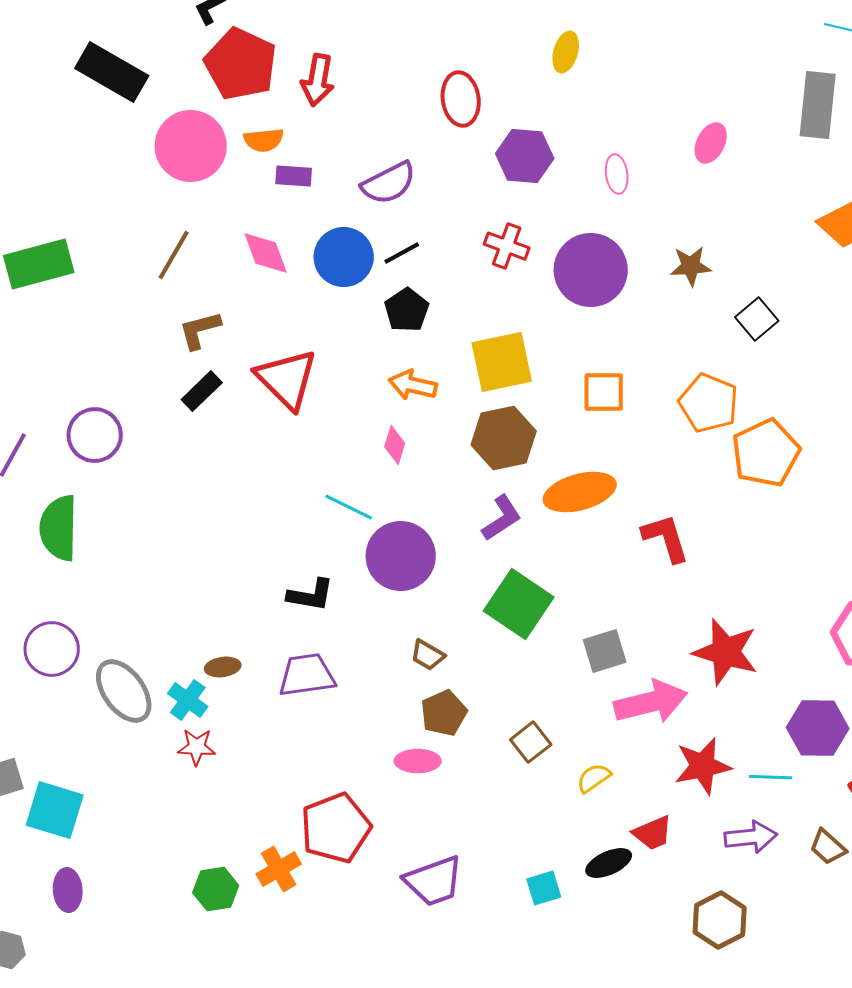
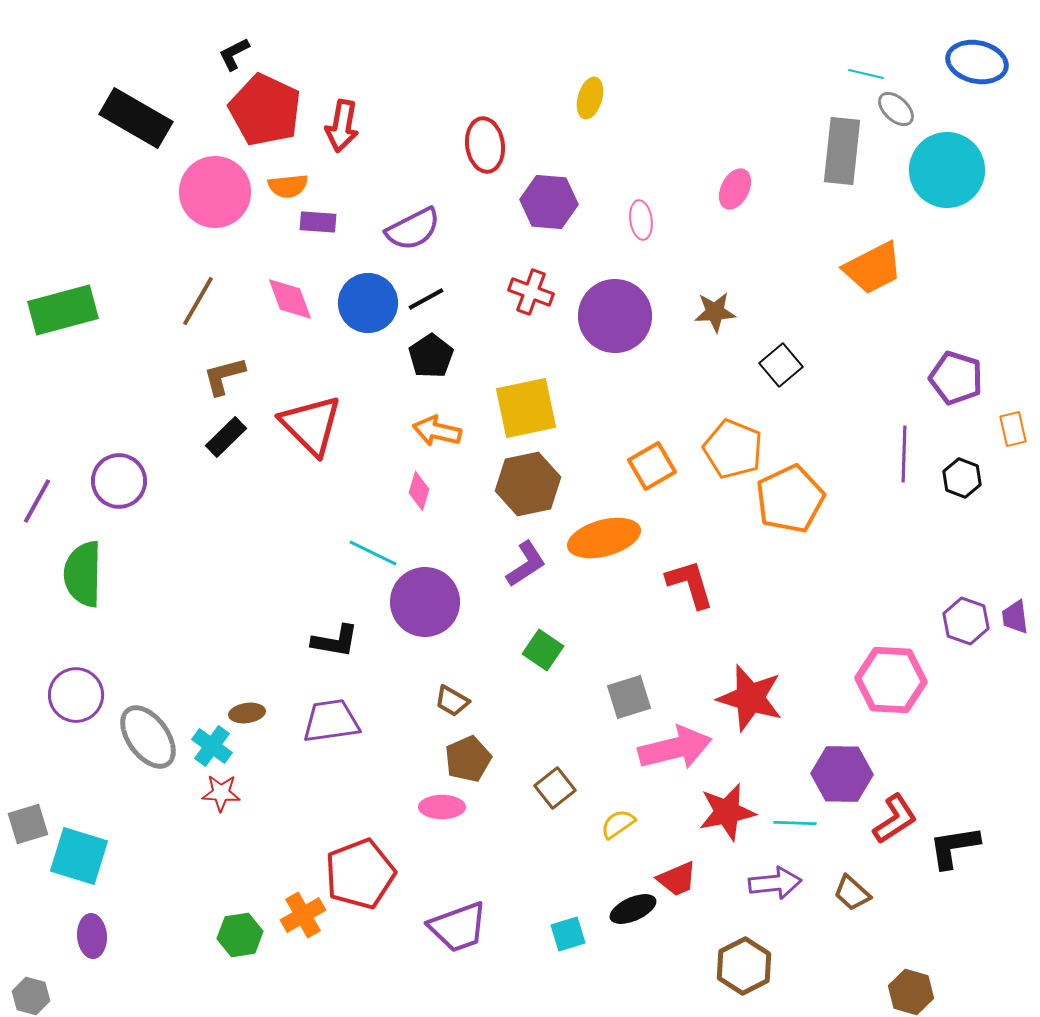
orange square: (604, 392) -> (652, 466), moved, turned -30
green square: (519, 604) -> (543, 650), size x0.6

